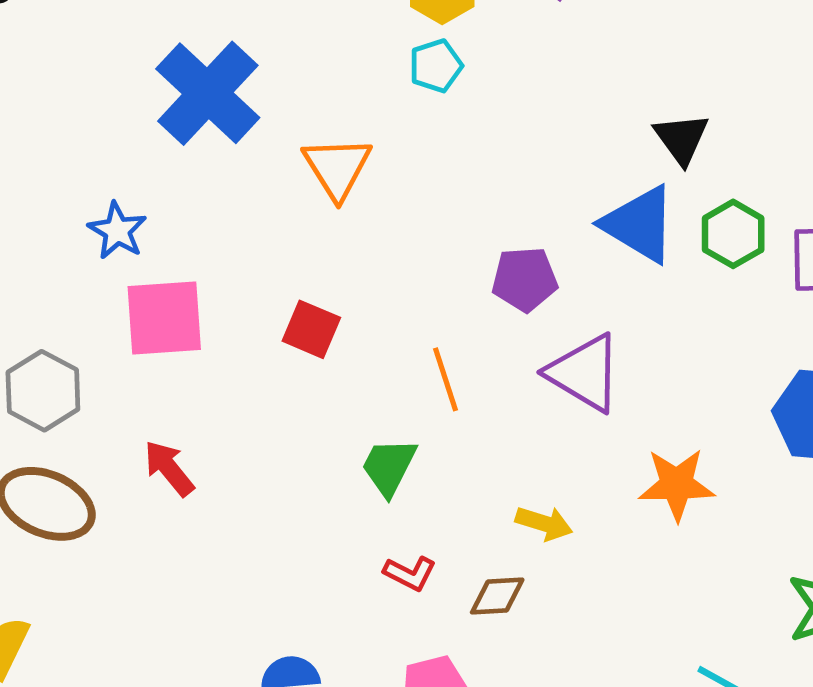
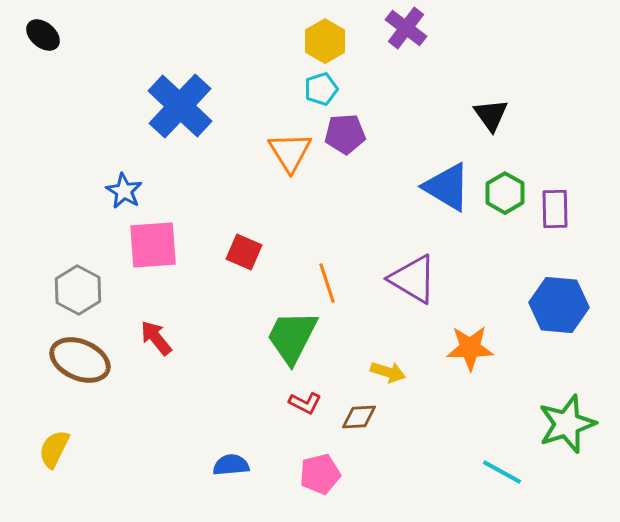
black triangle: (681, 139) -> (491, 115), moved
orange triangle: (337, 168) -> (290, 152), moved
purple pentagon: (525, 279) -> (345, 134), moved
green trapezoid: (389, 467) -> (292, 337), size x1.5

